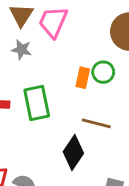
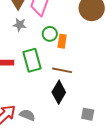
green circle: (103, 72) -> (50, 34), moved
brown line: (96, 123) -> (62, 70), moved

